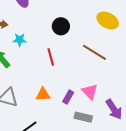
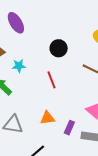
purple rectangle: (68, 97) -> (69, 128), moved

